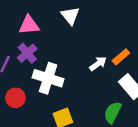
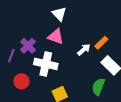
pink triangle: (29, 25) -> (56, 37), moved, turned 30

